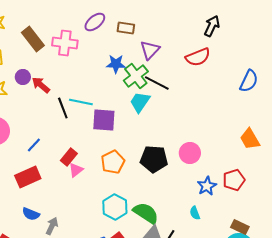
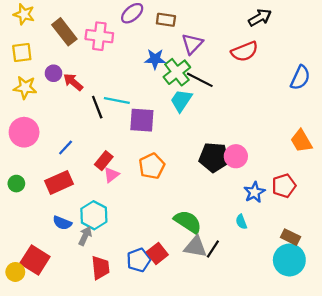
black arrow: (212, 26) -> (260, 18), turned 35
black pentagon: (154, 159) -> (214, 157), moved
cyan hexagon: (115, 207) -> (94, 215), moved

